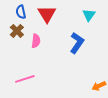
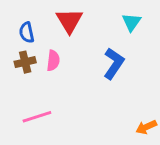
blue semicircle: (21, 12) -> (27, 33), moved
brown cross: (17, 31) -> (25, 62), moved, turned 32

